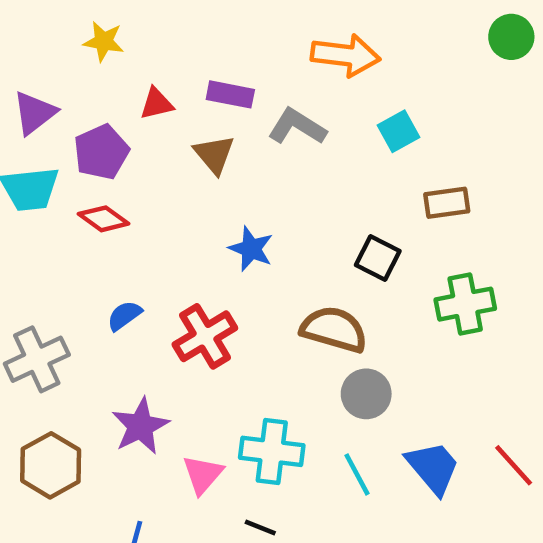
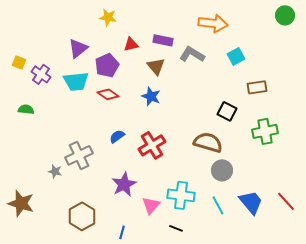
blue star: (251, 249) -> (151, 96), moved
brown hexagon: (51, 465) -> (82, 216), moved

